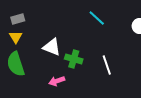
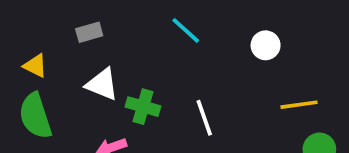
gray rectangle: (18, 19) -> (89, 32), moved
yellow triangle: (16, 37) -> (35, 66), turned -32

